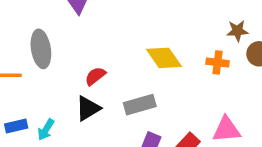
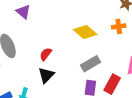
gray rectangle: (140, 105) -> (90, 64), moved

